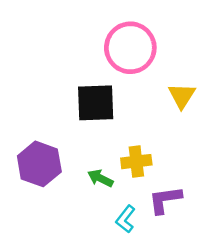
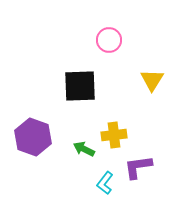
pink circle: (130, 48) -> (109, 40), size x0.6

